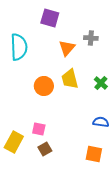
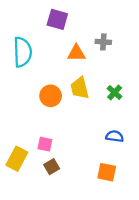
orange triangle: (67, 48) -> (76, 53), turned 48

